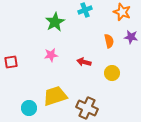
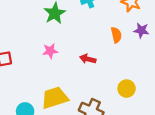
yellow circle: (112, 73) -> (127, 89), moved

